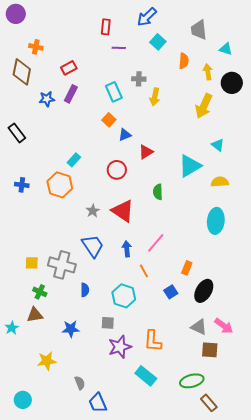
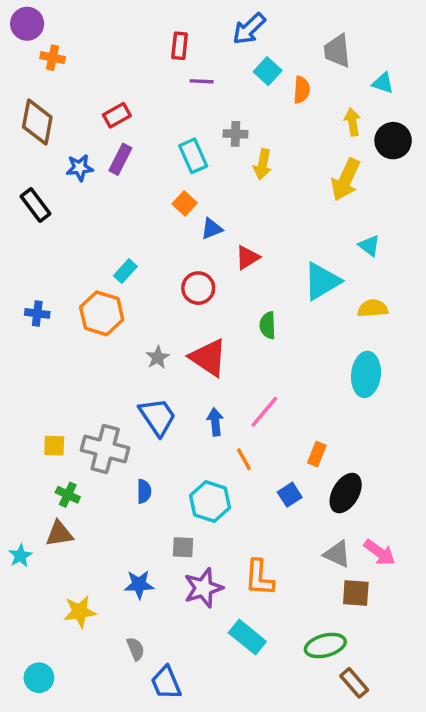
orange cross: (36, 47) -> (53, 58), moved
orange semicircle: (184, 61) -> (302, 90), moved
black rectangle: (17, 133) -> (36, 205), moved
blue star: (71, 329) -> (139, 585), moved

